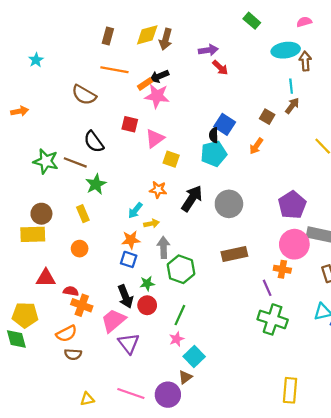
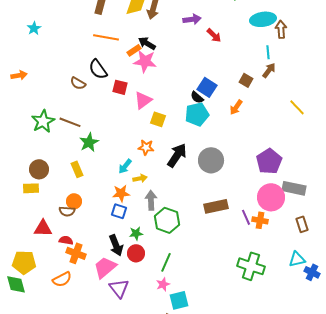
red arrow: (220, 68) -> (214, 35), moved
black arrow: (159, 76) -> (147, 43), turned 54
brown semicircle: (84, 95) -> (78, 83), moved, size x0.7
black semicircle: (214, 135) -> (197, 97), turned -48
black semicircle: (94, 142) -> (98, 69), moved
green star: (46, 161) -> (43, 121), turned 30
yellow rectangle: (33, 234) -> (31, 188), size x0.7
purple line: (267, 288) -> (246, 217), moved
brown semicircle: (73, 354) -> (67, 211), moved
cyan square: (194, 356) -> (179, 300), turned 30

